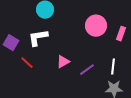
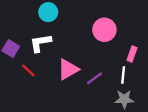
pink rectangle: (121, 34) -> (132, 54), moved
pink triangle: (63, 62) -> (68, 69), size x1.5

